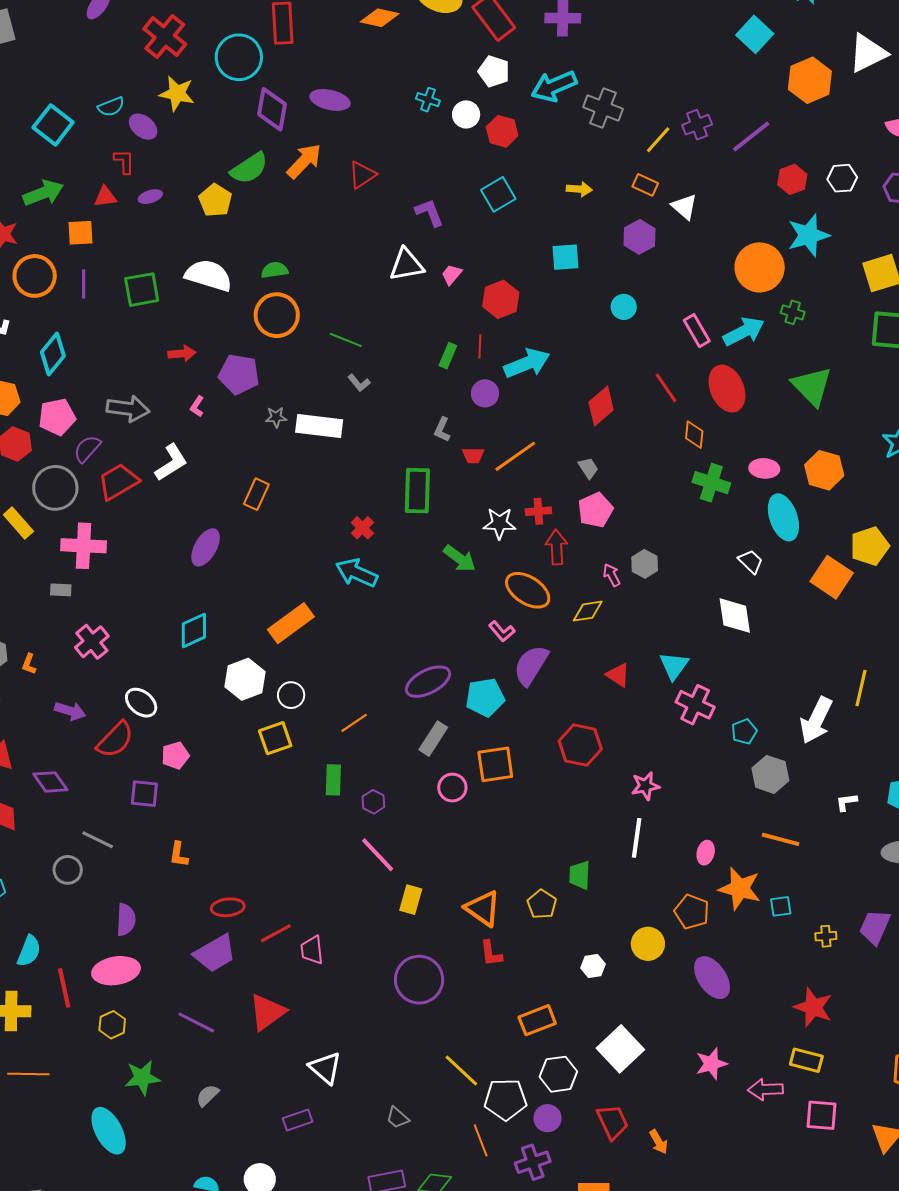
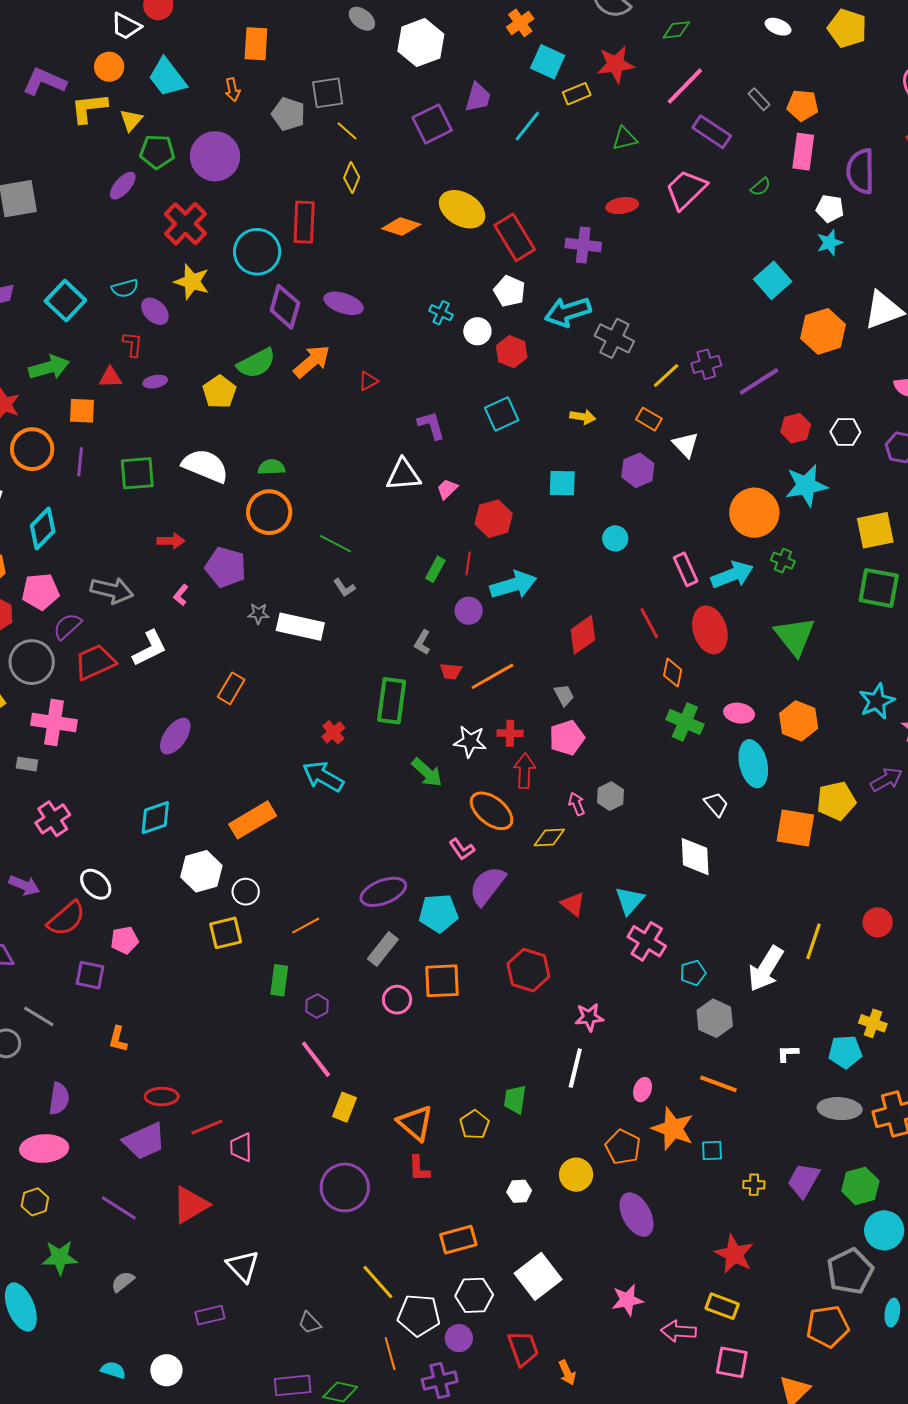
red triangle: (362, 175) -> (368, 381), size x0.7
orange square: (832, 577) -> (795, 828), turned -30

